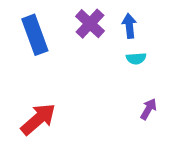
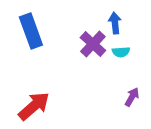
purple cross: (90, 24) -> (93, 44), moved

